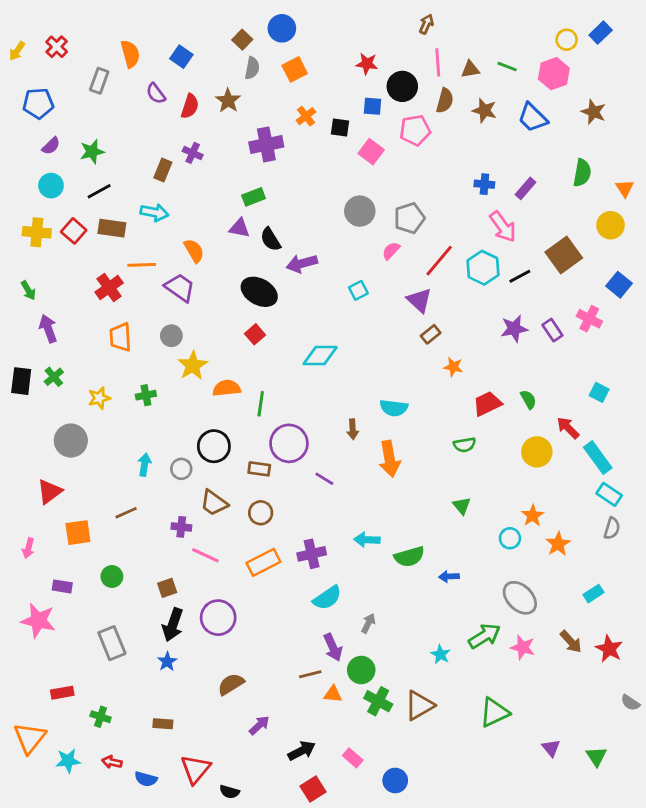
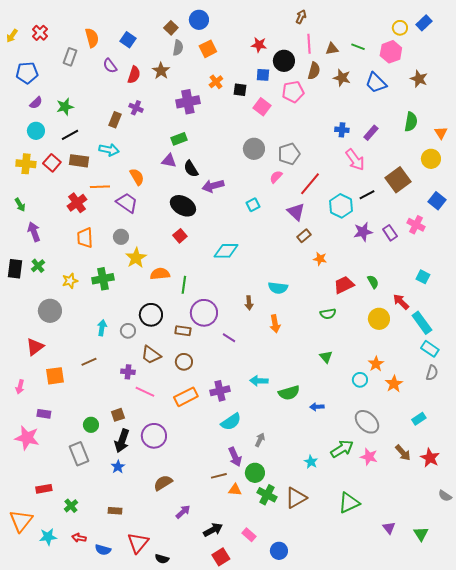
cyan hexagon: (483, 268) -> (341, 206), moved
green cross: (146, 395) -> (103, 279), size x1.5
orange arrow: (390, 459) -> (275, 324), size x0.7
green circle: (112, 577) -> (91, 425), moved
green cross: (101, 717) -> (71, 506), turned 32

